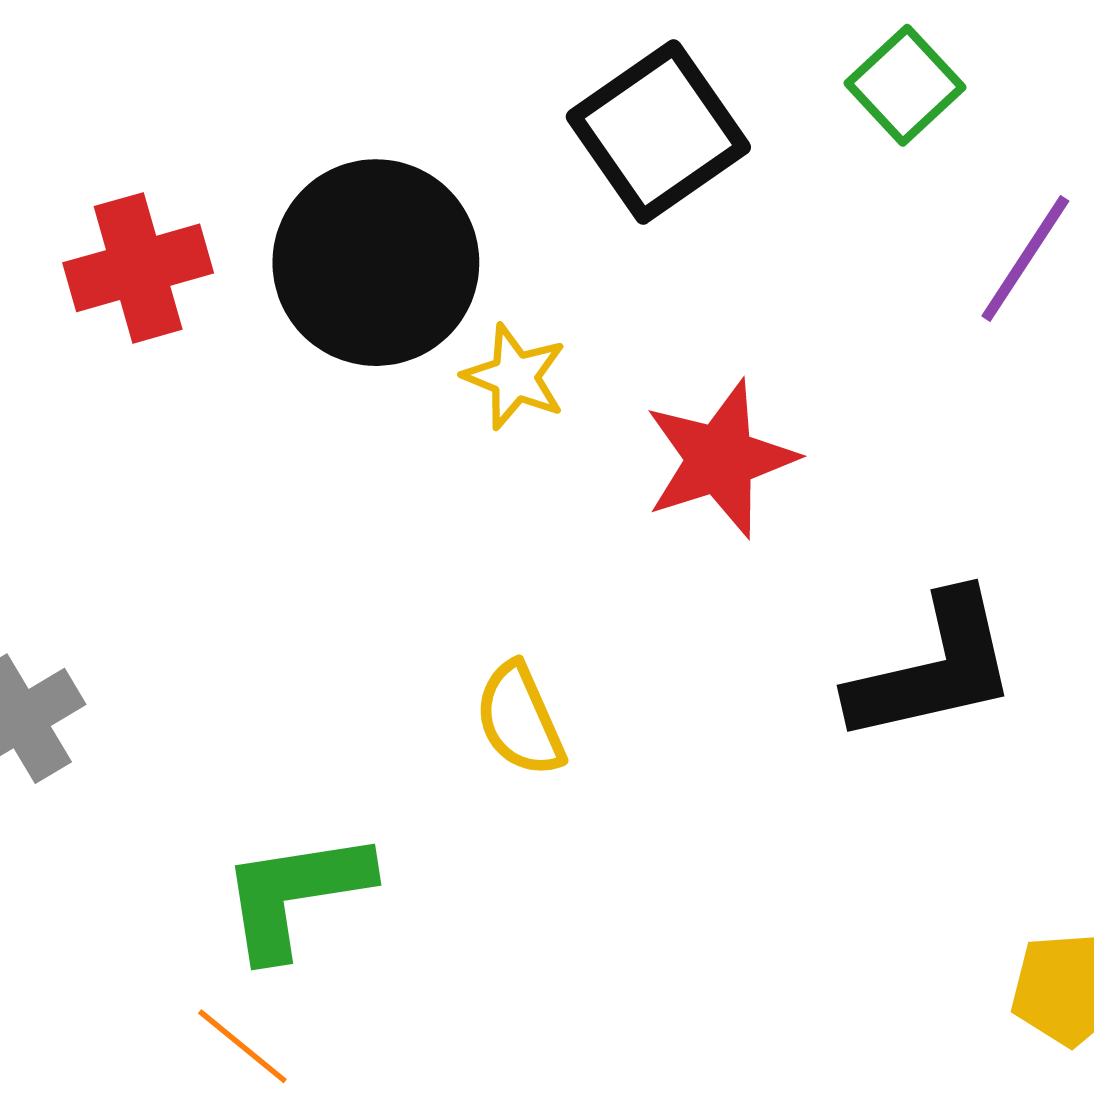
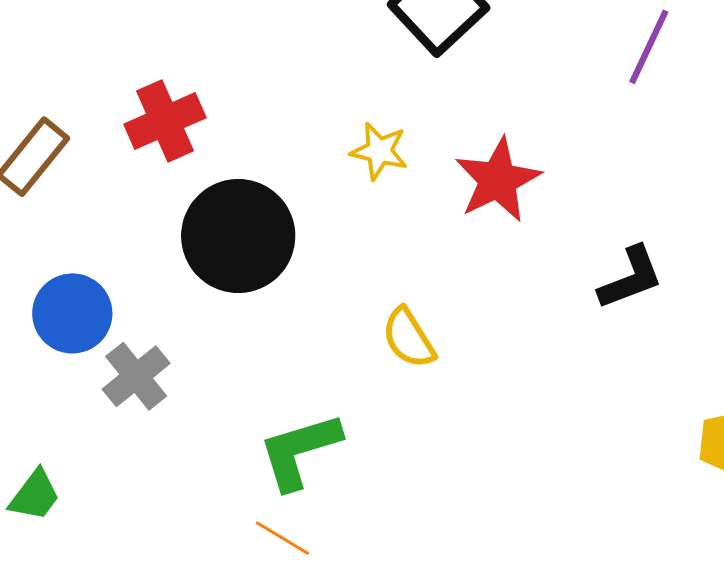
black circle: (376, 263) -> (238, 236), moved
black L-shape: (933, 668) -> (631, 278), size x0.7

